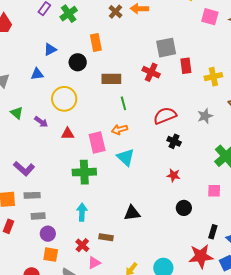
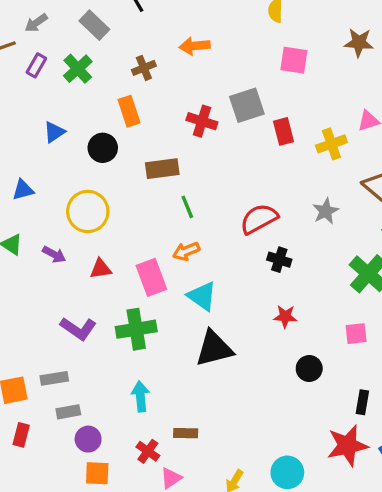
brown cross: (116, 12) -> (144, 68), moved, turned 32
pink square: (210, 17) -> (294, 60), moved
red cross: (151, 72) -> (202, 121), moved
blue triangle: (37, 74) -> (23, 190), moved
purple L-shape: (24, 169) -> (78, 329), moved
black triangle: (132, 213) -> (214, 349), moved, size x1.4

